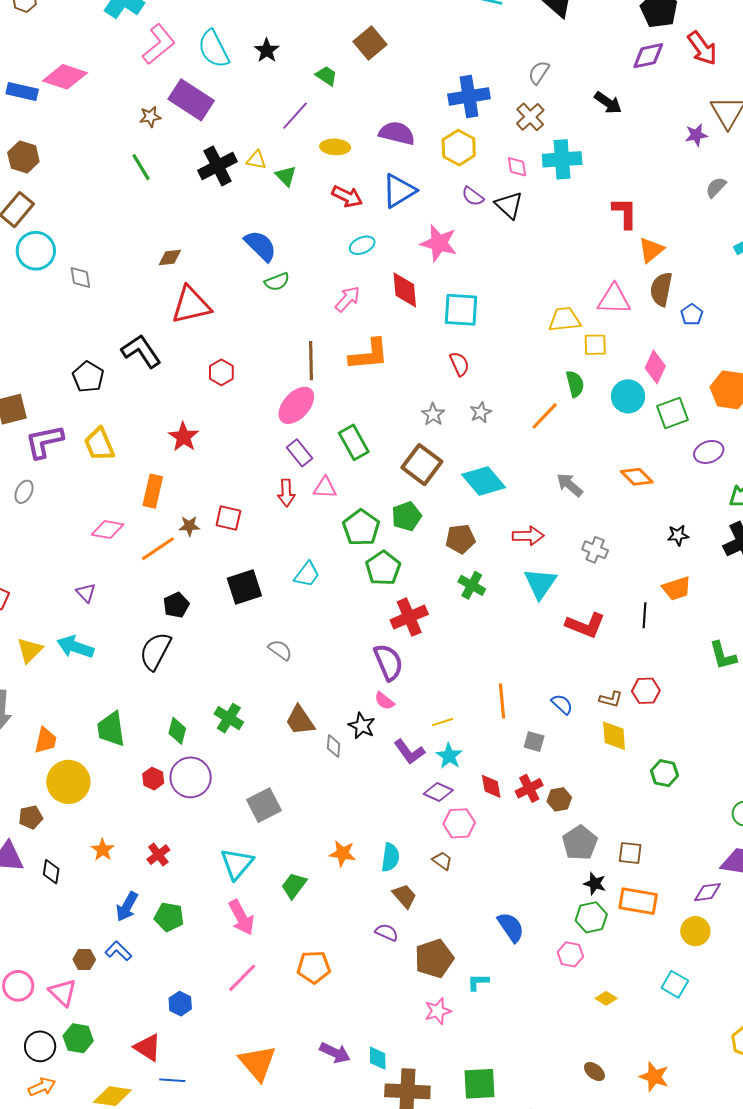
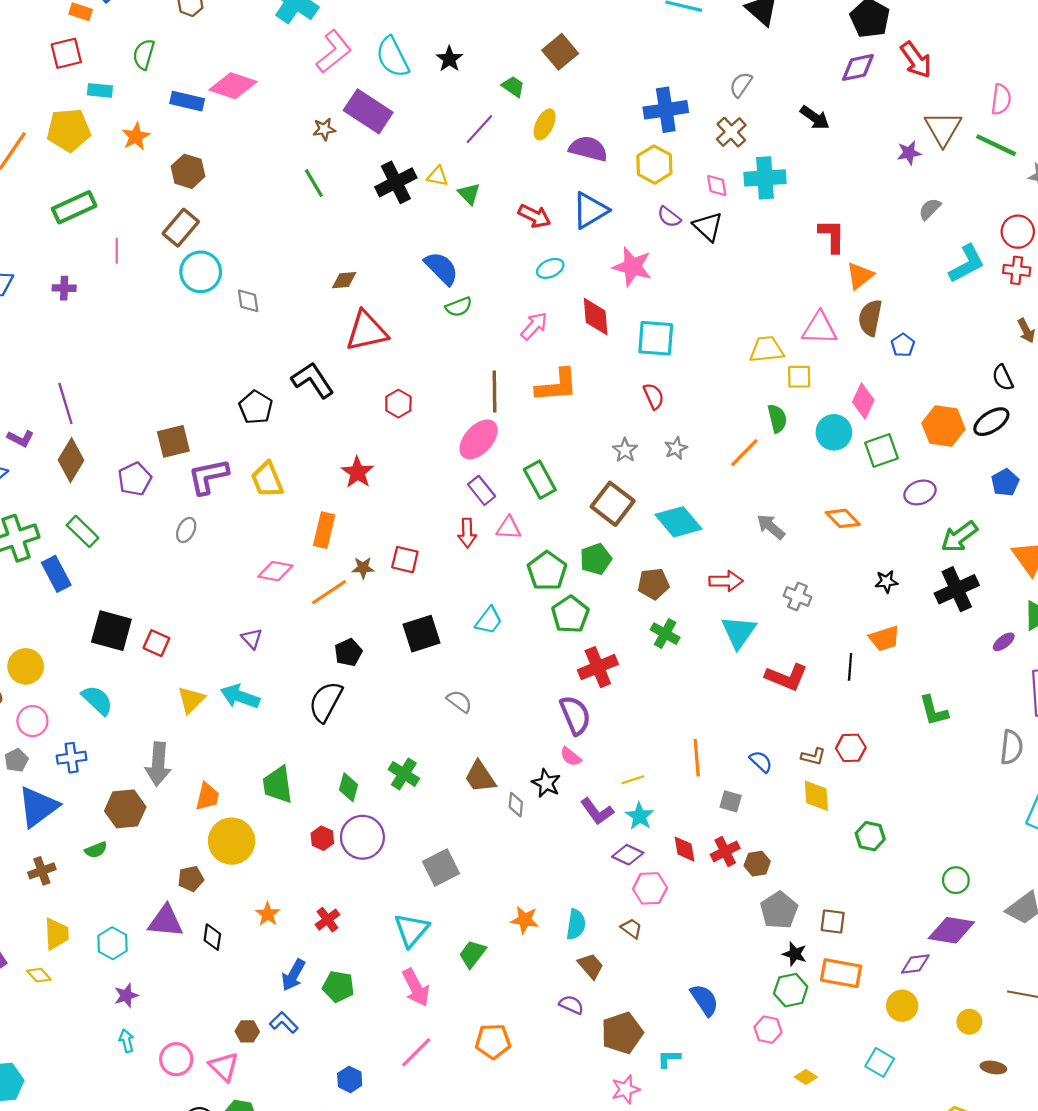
yellow ellipse: (335, 147) -> (545, 124), moved, turned -68

